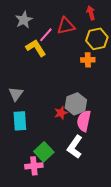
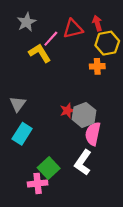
red arrow: (91, 13) -> (97, 23), moved
red star: (61, 113) -> (67, 111), moved
cyan rectangle: (20, 121) -> (22, 134), turned 36

